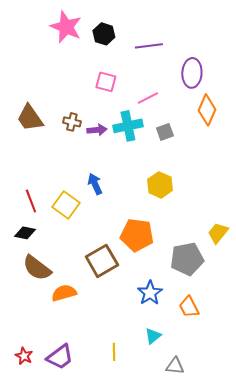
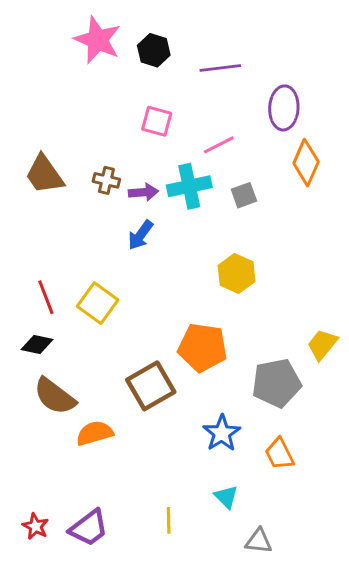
blue arrow: (95, 184) -> (140, 235), moved, turned -120
cyan triangle: (153, 336) -> (226, 497), turned -36

